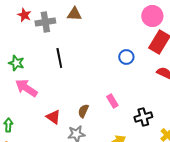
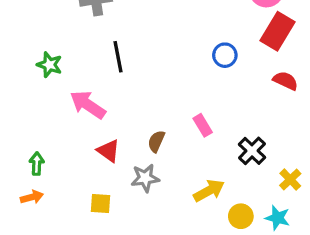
pink arrow: (26, 88) -> (88, 105), moved
black cross: (143, 117) -> (252, 151), turned -30

